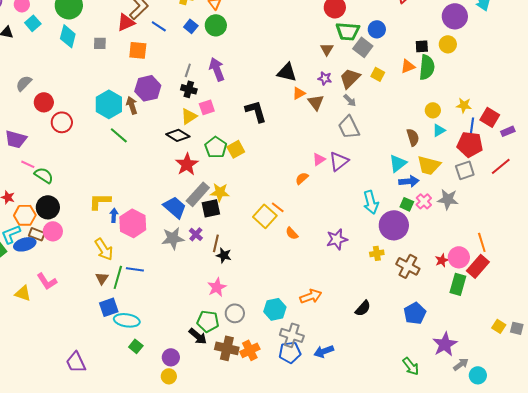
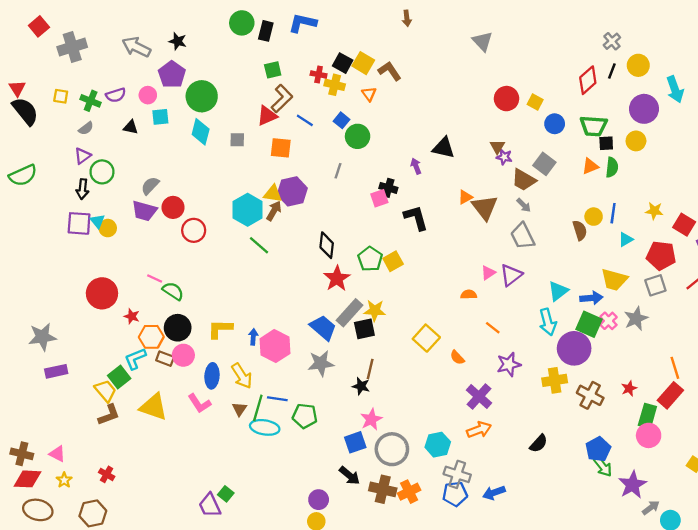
cyan square: (33, 23) -> (160, 117), turned 35
green circle: (216, 25) -> (358, 136), moved
green trapezoid: (348, 31) -> (594, 126), moved
gray square: (363, 47) -> (544, 164), moved
green semicircle: (427, 67) -> (612, 167), size x0.7
purple arrow: (217, 69) -> (416, 166), moved, size x0.6
black triangle: (287, 72) -> (443, 148), moved
yellow square: (378, 74) -> (535, 102), moved
purple star: (325, 78) -> (504, 157), moved
brown trapezoid: (350, 78) -> (524, 180), turned -105
black cross: (189, 89) -> (388, 188), moved
brown triangle: (316, 102) -> (485, 207), size x1.4
brown arrow: (132, 105) -> (274, 211), turned 48
pink square: (207, 107) -> (379, 198), moved
yellow circle: (433, 110) -> (594, 217), moved
yellow triangle: (189, 116) -> (273, 194), moved, turned 42
blue line: (472, 126) -> (613, 213), moved
black diamond: (178, 135) -> (327, 245), turned 65
brown semicircle: (413, 137) -> (580, 230), moved
purple trapezoid: (16, 139) -> (144, 211), moved
cyan triangle: (398, 163) -> (558, 291), moved
orange semicircle: (302, 178) -> (469, 294), turned 40
gray star: (448, 199) -> (636, 319), turned -30
yellow L-shape: (100, 201) -> (220, 329), moved
green square: (407, 204) -> (589, 324), size x1.6
orange line: (278, 207) -> (493, 328), moved
purple cross: (196, 234) -> (479, 396), moved, size x1.6
blue ellipse: (25, 244) -> (212, 376), moved, turned -70
yellow cross: (377, 253) -> (555, 380), size x1.5
black star: (224, 255) -> (361, 386), moved
pink circle: (459, 257) -> (649, 435), moved
pink L-shape: (47, 281) -> (199, 403), moved
yellow triangle: (23, 293) -> (154, 407), moved, size x1.5
blue square: (109, 307) -> (355, 442), moved
gray circle: (235, 313) -> (392, 449), size x1.5
cyan ellipse: (127, 320) -> (265, 427), moved
green pentagon: (208, 321) -> (305, 416), moved
green square: (136, 346) -> (226, 494), moved
green arrow: (411, 366) -> (603, 466), moved

